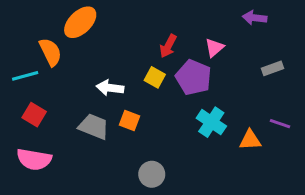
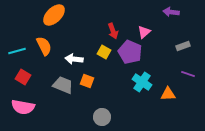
red arrow: (168, 46) -> (113, 31), turned -49
orange semicircle: (50, 52) -> (44, 46), moved
purple line: (280, 124) -> (188, 74), moved

